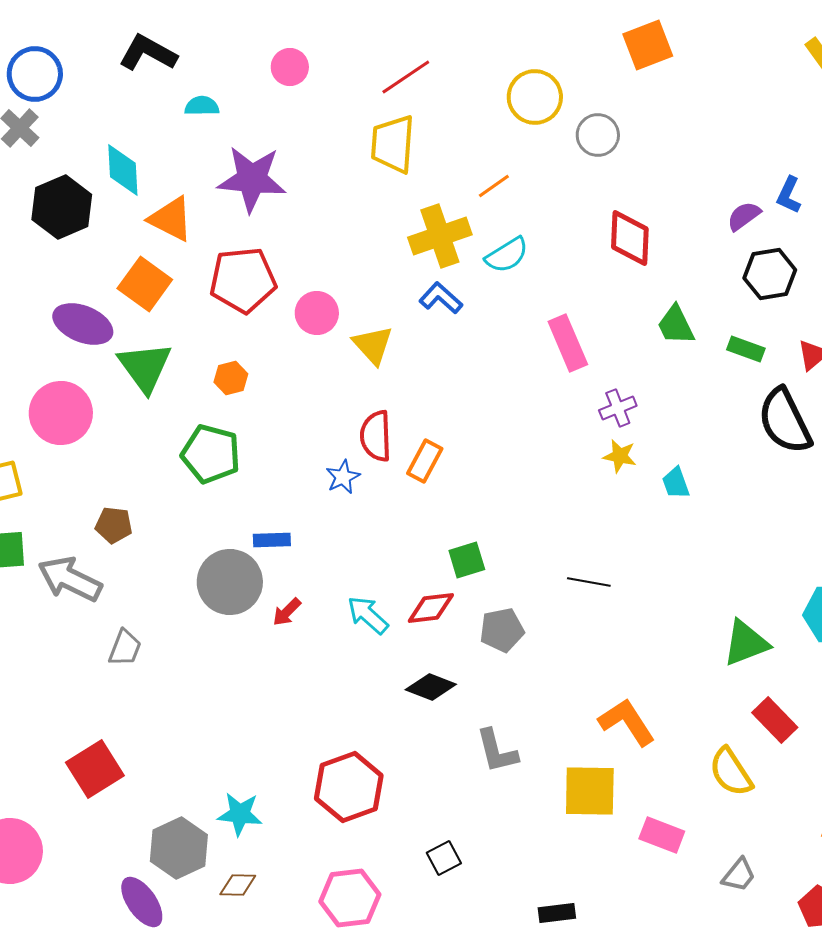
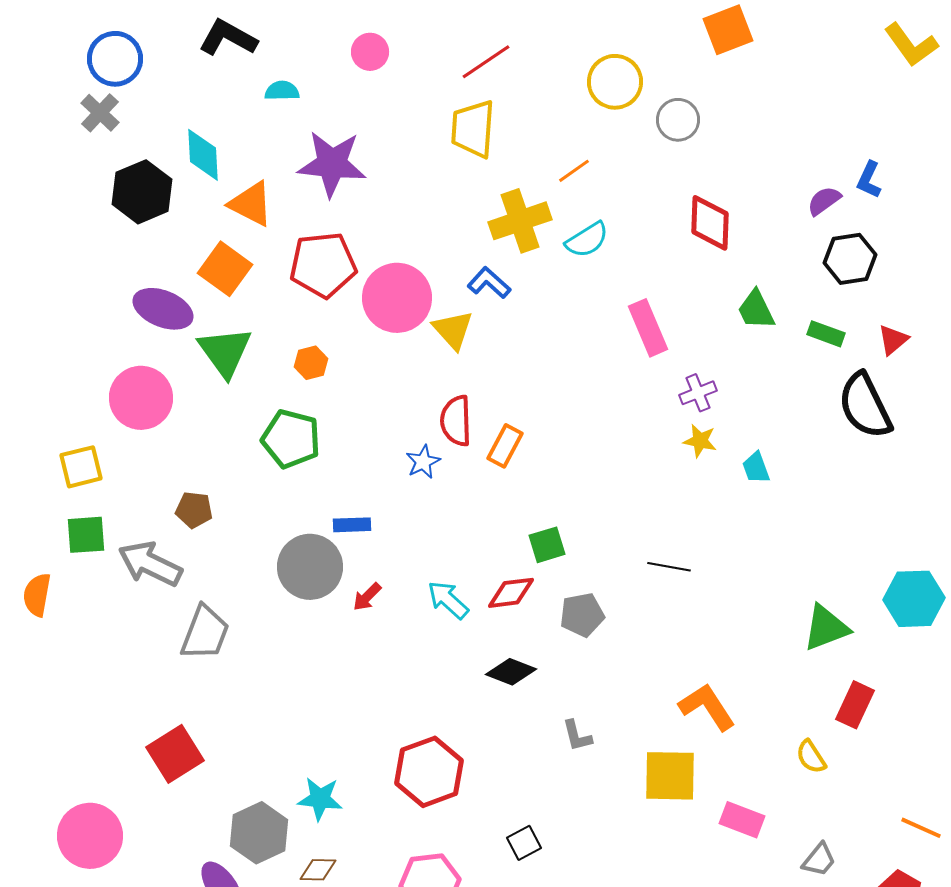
blue L-shape: (441, 298) -> (489, 283), moved
pink circle: (317, 313) -> (397, 298), size x1.6
gray trapezoid: (125, 648) -> (205, 633), size x1.5
red rectangle: (775, 720) -> (855, 705), turned 69
gray L-shape: (497, 751) -> (577, 736), size x0.7
yellow semicircle: (731, 772) -> (811, 757), size x0.7

